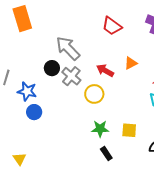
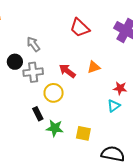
gray arrow: (68, 48) -> (33, 44), size x0.6
gray cross: (71, 76) -> (33, 72), turned 36
black rectangle: (106, 153) -> (38, 114), moved

